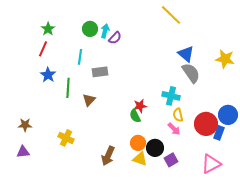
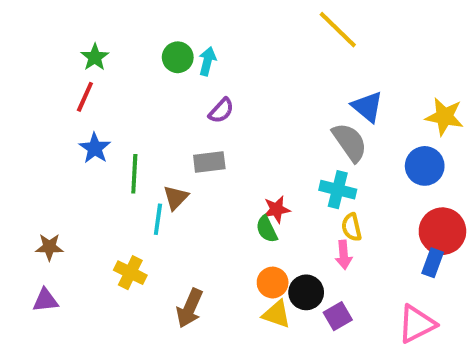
purple semicircle: (115, 38) -> (221, 111), moved
cyan line: (80, 57) -> (158, 219), moved
gray rectangle: (100, 72) -> (209, 162), moved
gray semicircle: (191, 73) -> (350, 142), moved
blue circle: (228, 115) -> (425, 166), moved
red circle: (206, 124) -> (442, 231), moved
pink arrow: (174, 129) -> (344, 255), turned 40
brown arrow: (108, 156) -> (190, 308), moved

